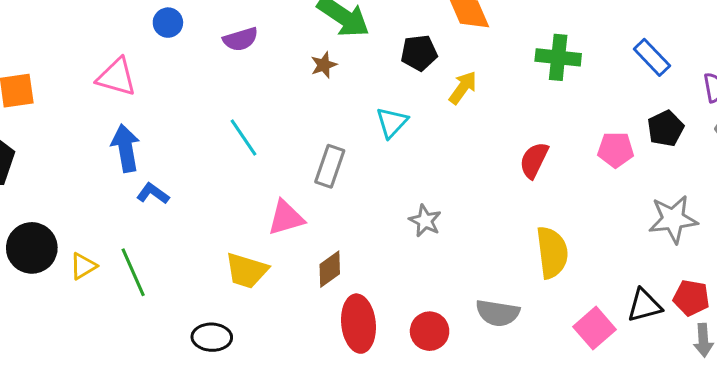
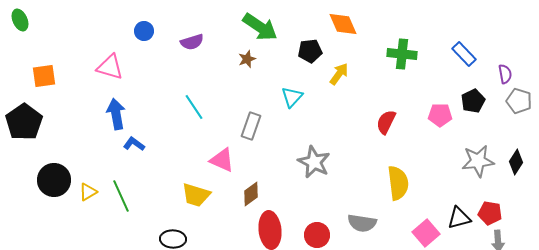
pink triangle: (286, 218) -> (222, 160), turned 40
gray star: (425, 221) -> (314, 162), size x1.5

